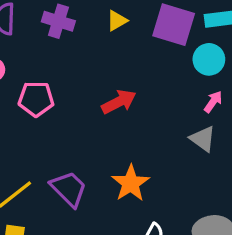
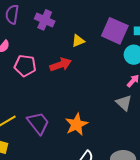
yellow triangle: (117, 21) -> (78, 41), moved
red arrow: (119, 102) -> (61, 65), moved

